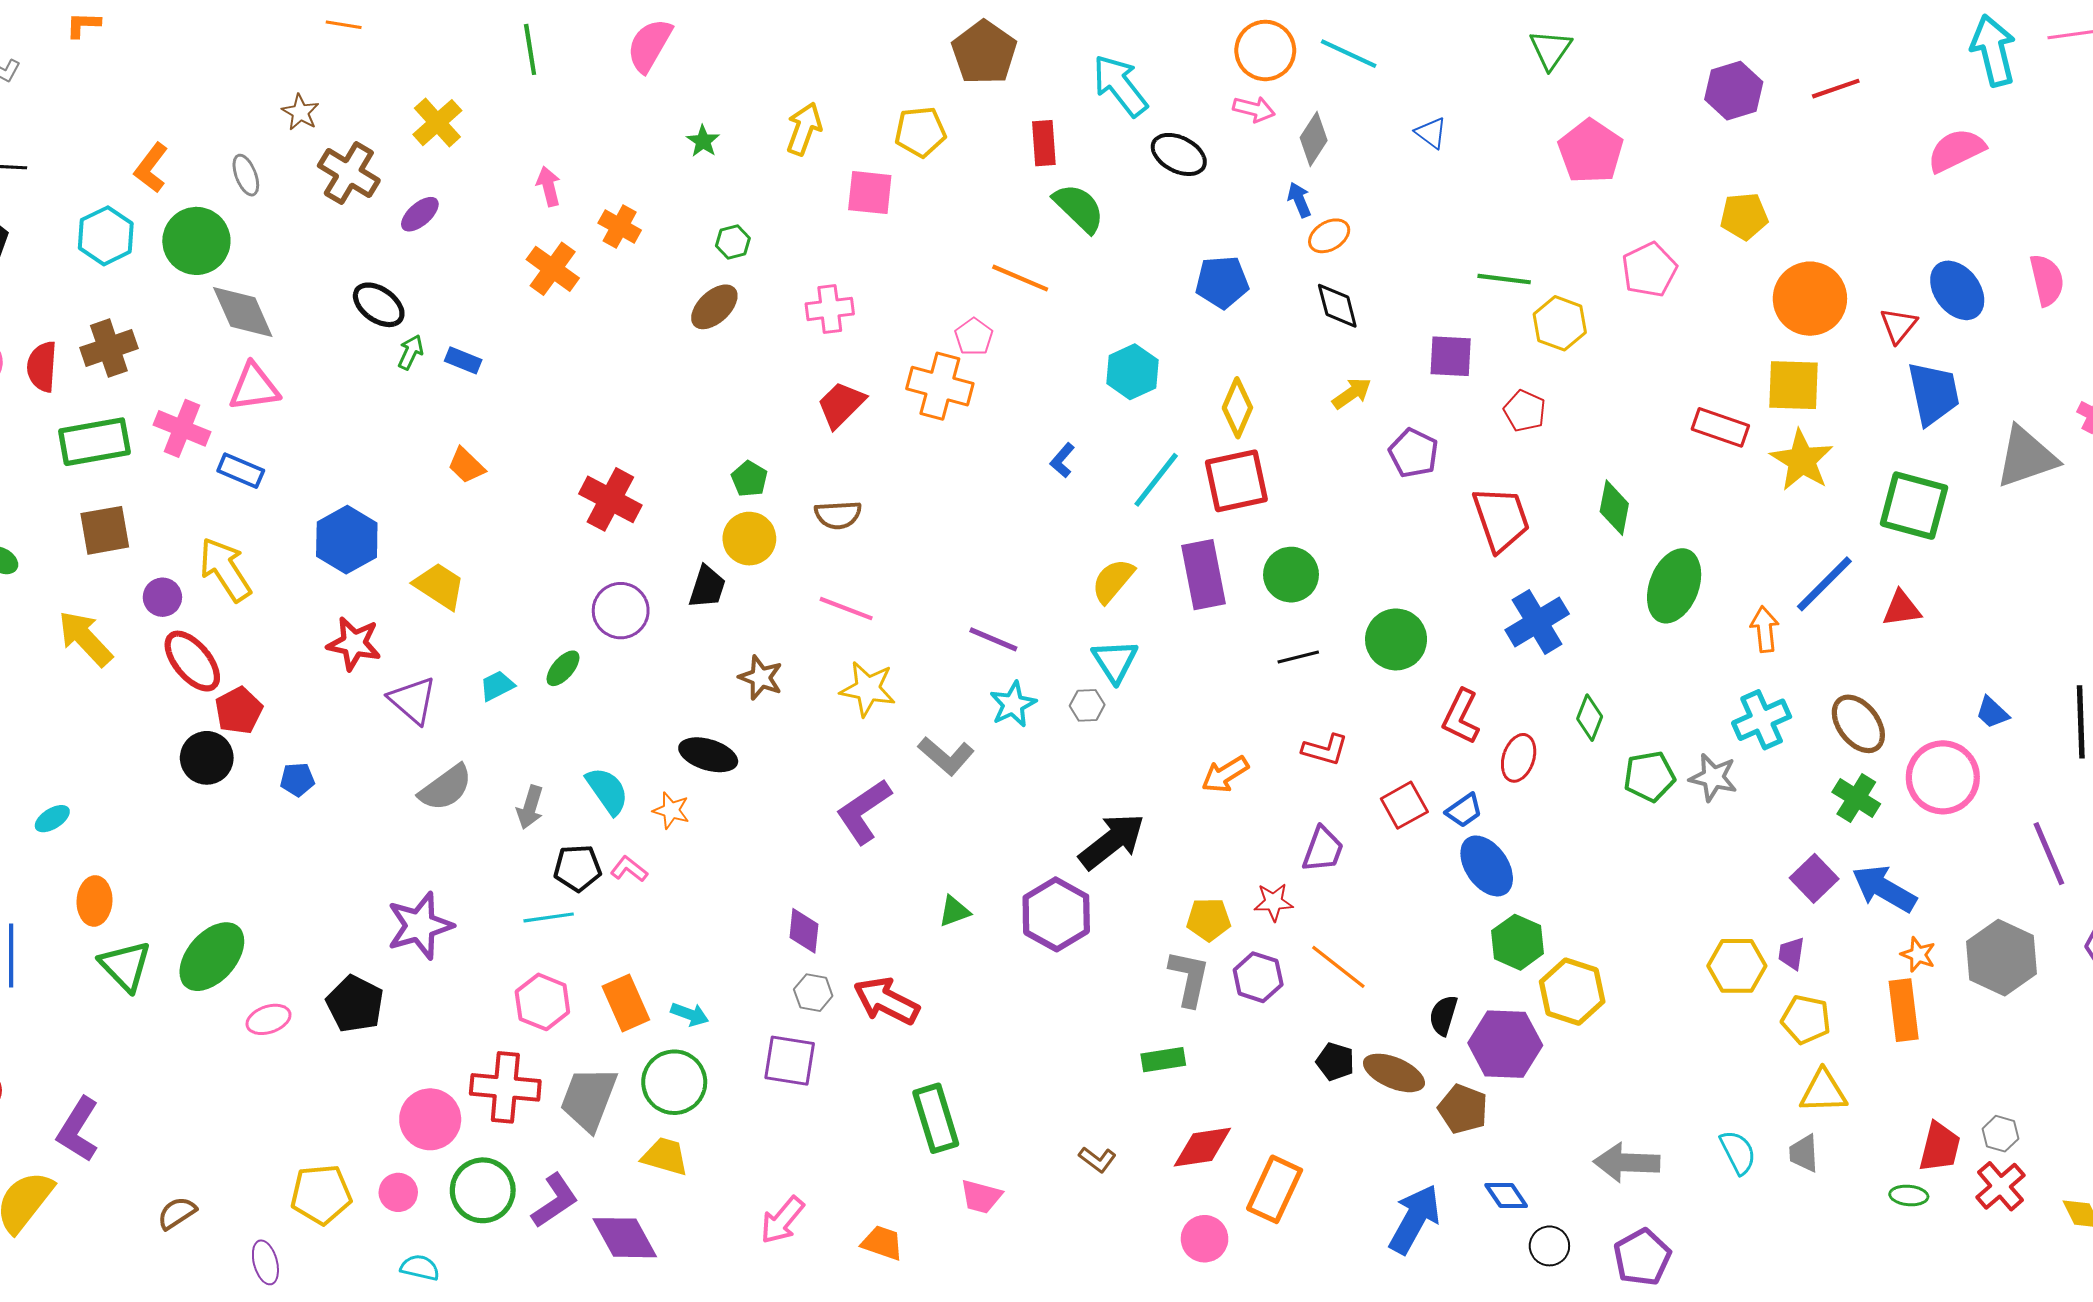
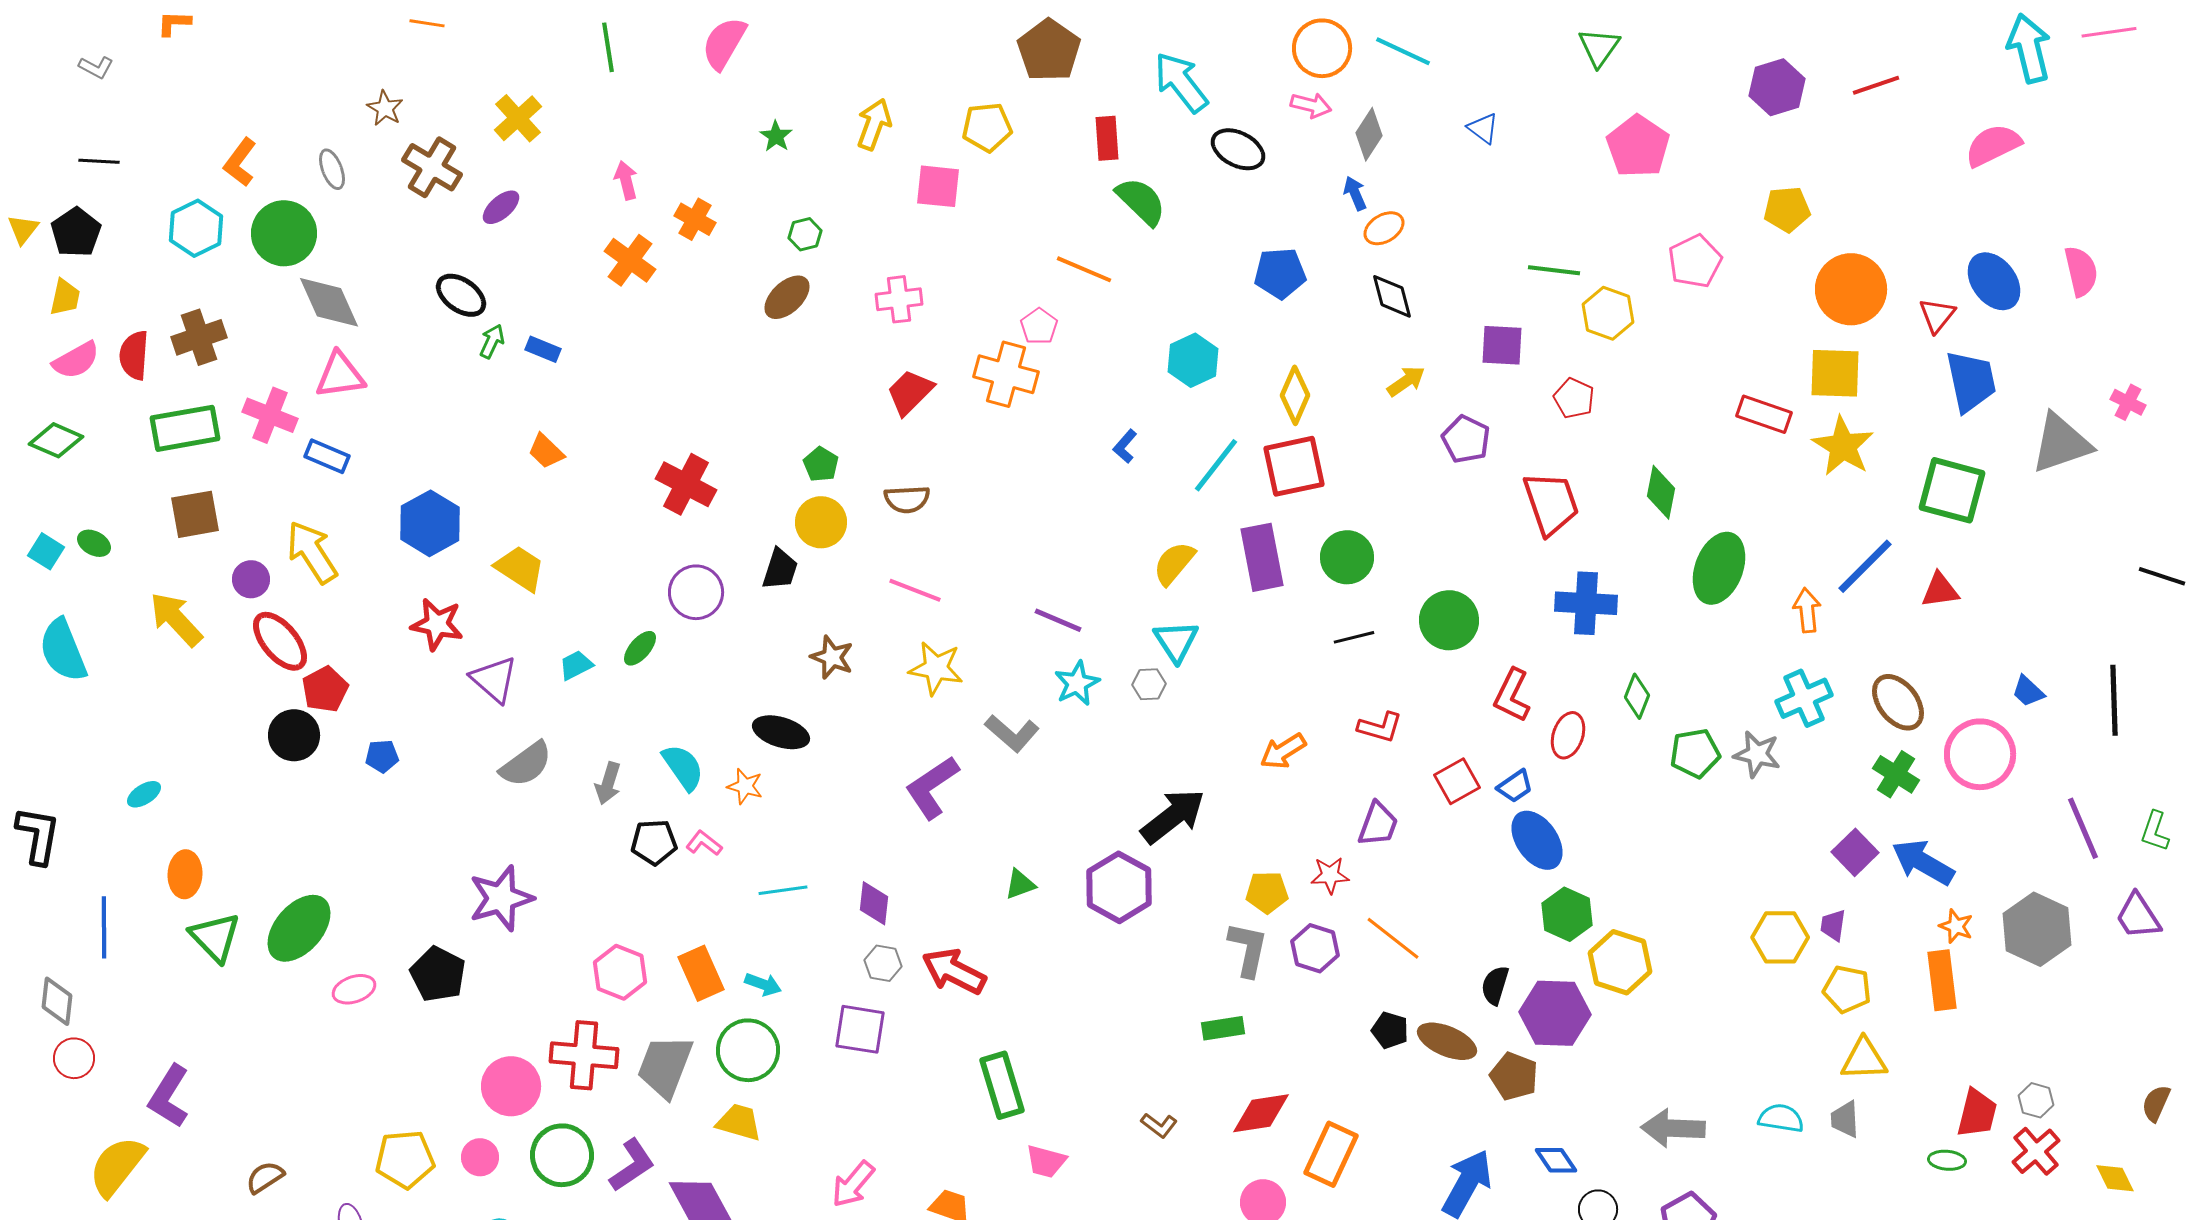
blue cross: (1537, 622) -> (1586, 603), turned 34
cyan line: (549, 917) -> (783, 890), moved
cyan semicircle: (1738, 1152) -> (1781, 1118), turned -54

